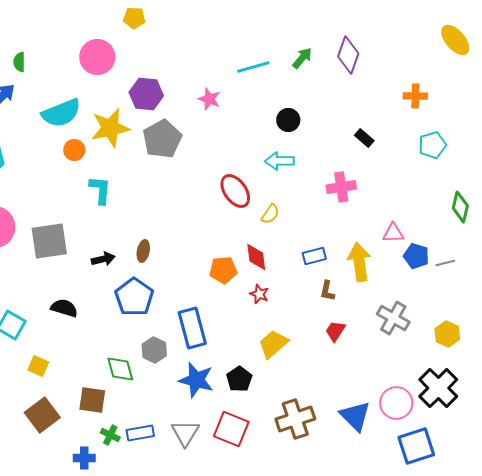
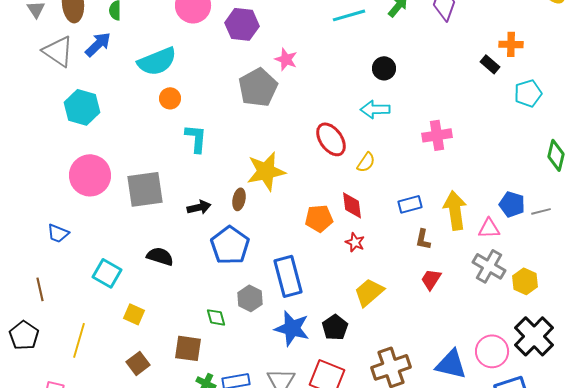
purple hexagon: (146, 94) -> (242, 24), moved
pink star: (209, 99) -> (286, 59), moved
yellow star: (110, 128) -> (266, 171), moved
black rectangle: (364, 138) -> (490, 64), moved
pink triangle: (393, 233) -> (489, 228), moved
yellow hexagon: (447, 334) -> (525, 281), moved
green diamond: (120, 369) -> (216, 317), size x0.7
brown square: (42, 415) -> (138, 363), size x0.7
blue triangle: (355, 416) -> (451, 364), turned -32

